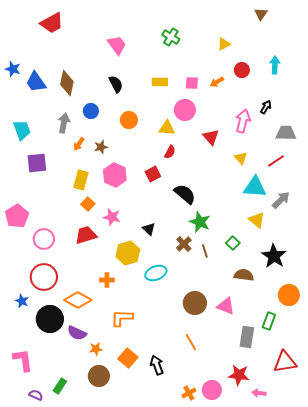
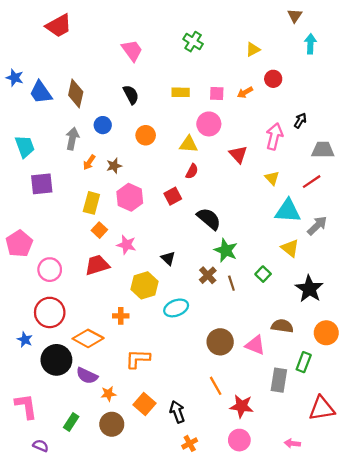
cyan arrow: (275, 65) -> (310, 44), moved
brown semicircle: (244, 275) -> (282, 326), moved
red star: (239, 375) -> (242, 406), moved
green rectangle: (60, 386) -> (71, 422), moved
orange cross: (189, 393) -> (190, 443), moved

